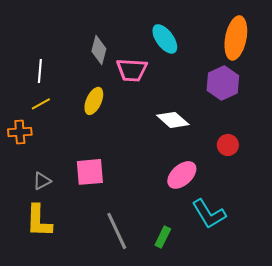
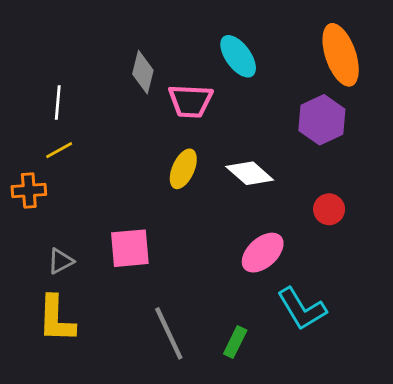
orange ellipse: (236, 38) -> (341, 55), turned -30
yellow ellipse: (94, 101) -> (183, 169), moved

